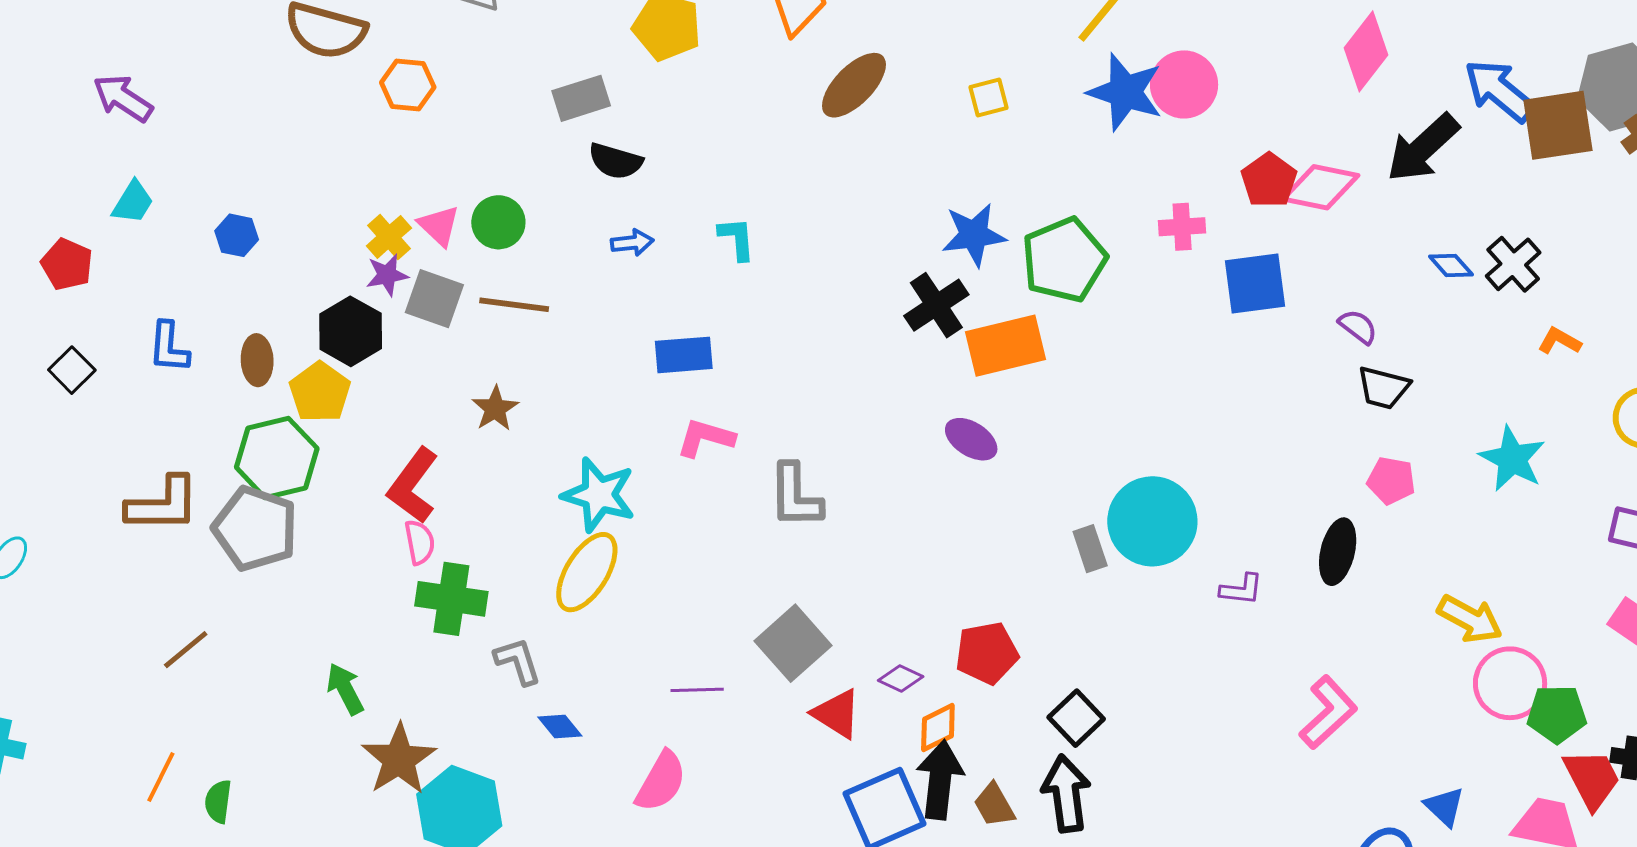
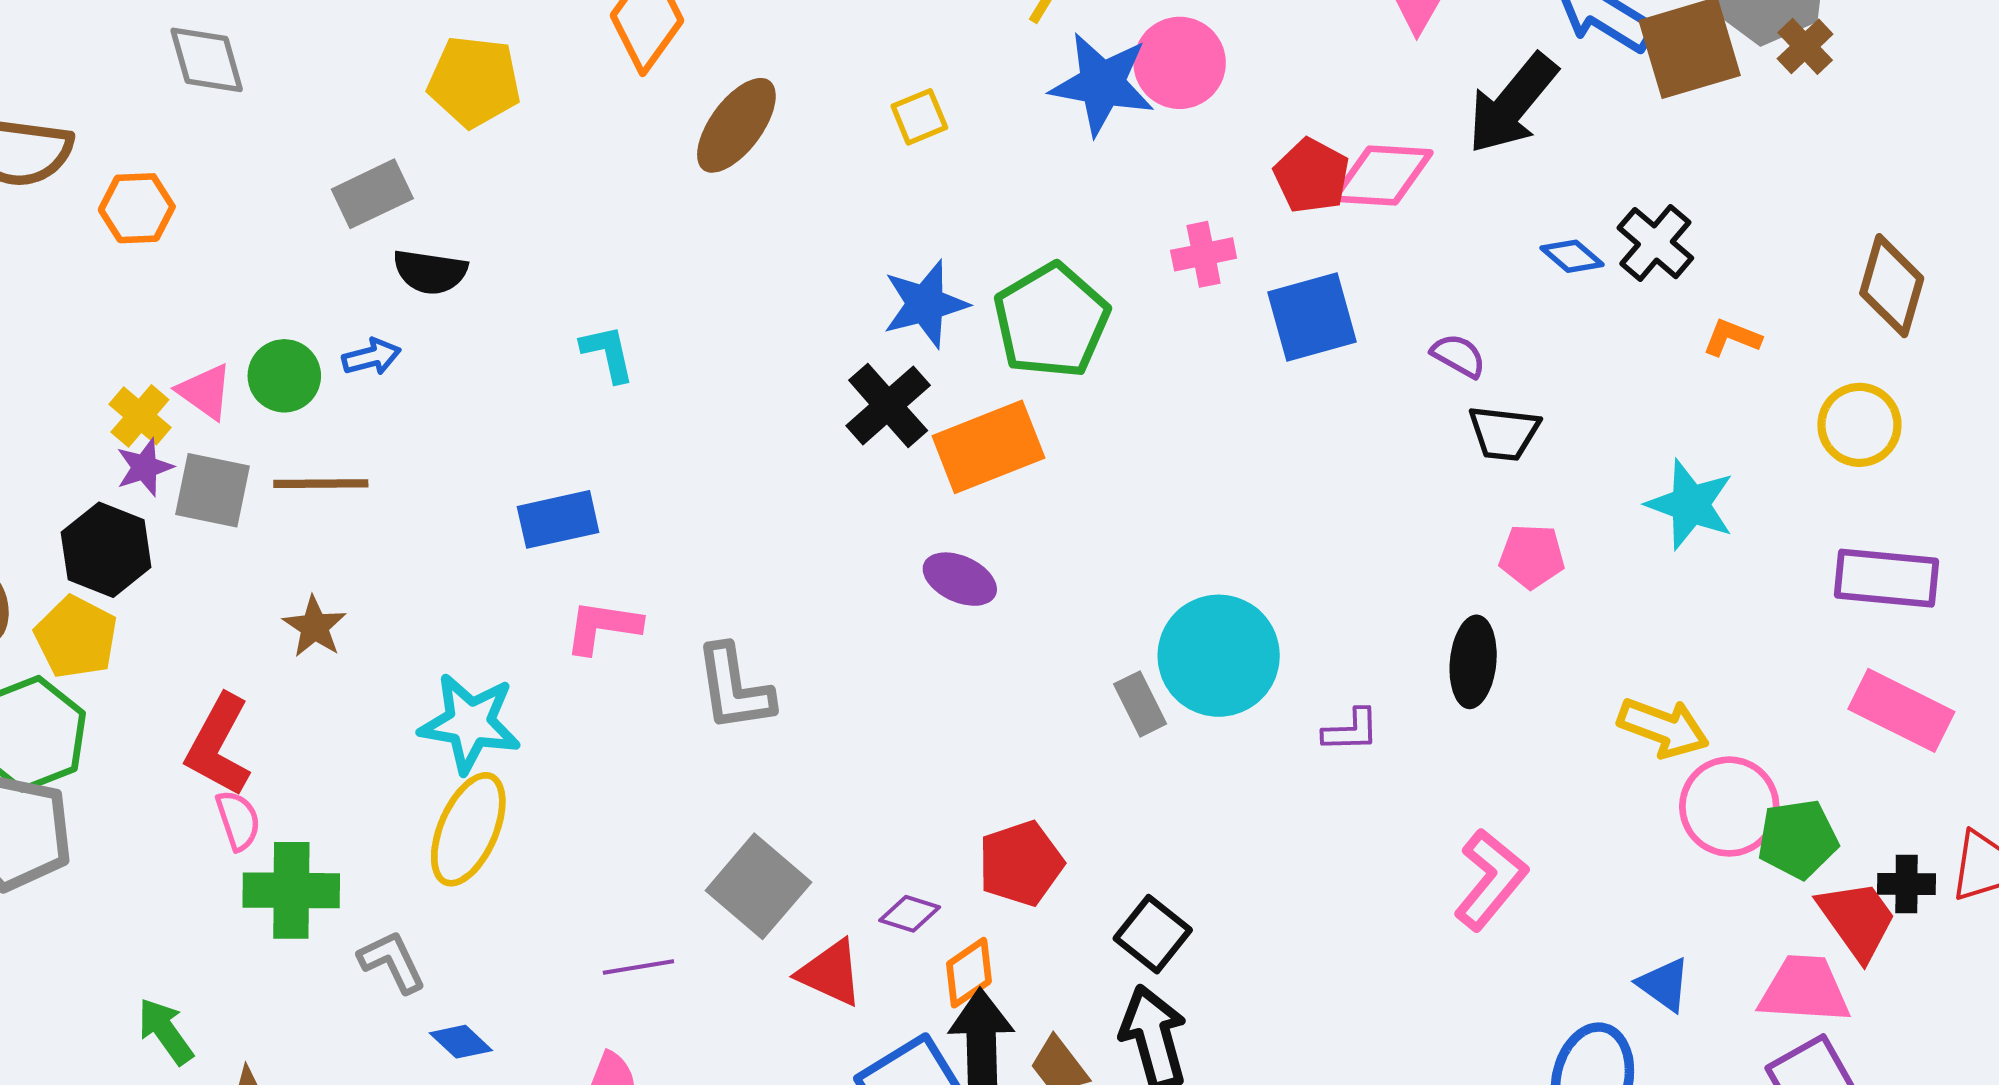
blue arrow: (632, 243) -> (371, 357), moved

